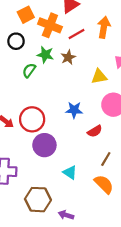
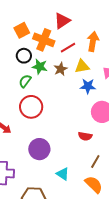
black circle: (16, 41) -> (24, 56), moved
yellow triangle: (99, 76) -> (82, 66), moved
blue star: (74, 110) -> (88, 86), moved
red circle: (32, 119) -> (31, 107), moved
red semicircle: (95, 131) -> (85, 136), turned 40

